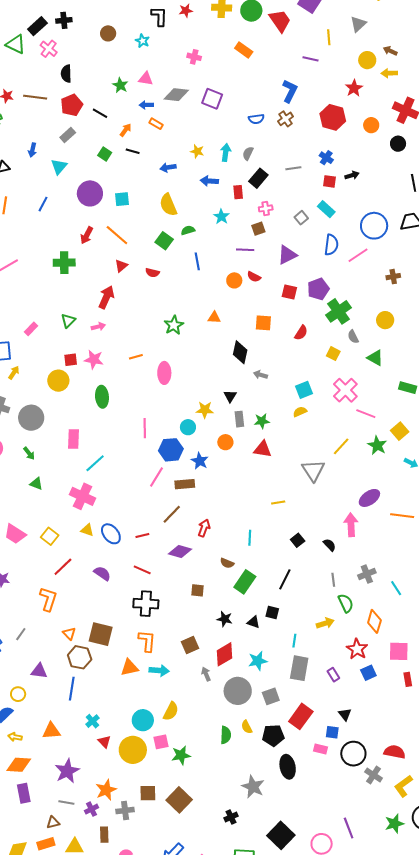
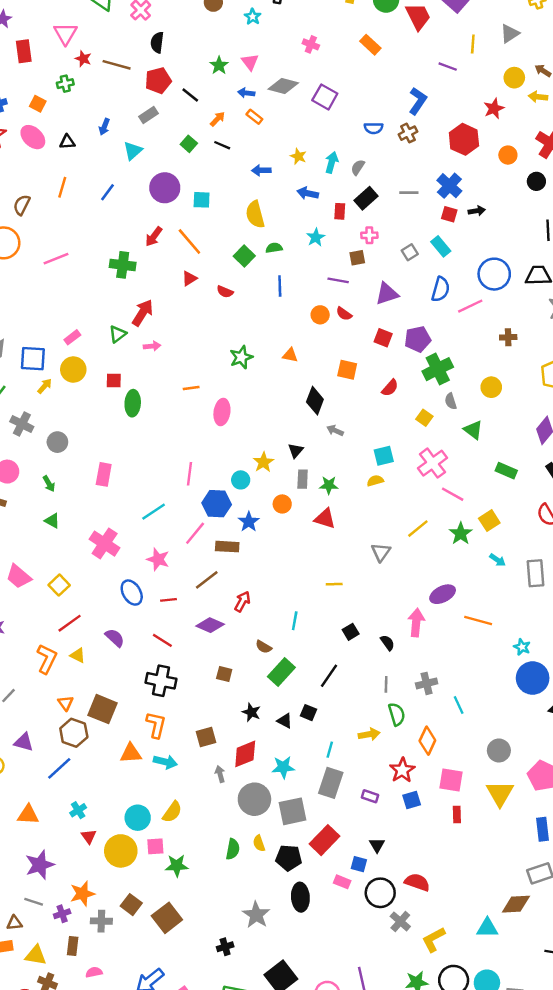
pink triangle: (146, 79) -> (250, 62), turned 35
blue cross: (326, 158) -> (449, 186), size x1.5
red arrow: (106, 297) -> (143, 313), moved
pink star: (94, 360) -> (158, 559), moved
yellow circle: (58, 381) -> (73, 370), moved
green ellipse: (102, 397) -> (133, 403), moved
yellow star: (205, 410) -> (263, 462), turned 30
gray circle: (31, 418) -> (57, 442), size x0.7
cyan line: (95, 463) -> (154, 512), moved
gray triangle: (313, 470) -> (381, 552), size x0.7
yellow triangle: (87, 530) -> (78, 655), moved
purple rectangle: (333, 675) -> (370, 796), turned -48
blue line: (72, 689) -> (59, 768), turned 30
gray square: (271, 696) -> (293, 811), size x1.4
red semicircle: (395, 752) -> (417, 882), moved
brown square: (148, 793) -> (131, 905), turned 30

